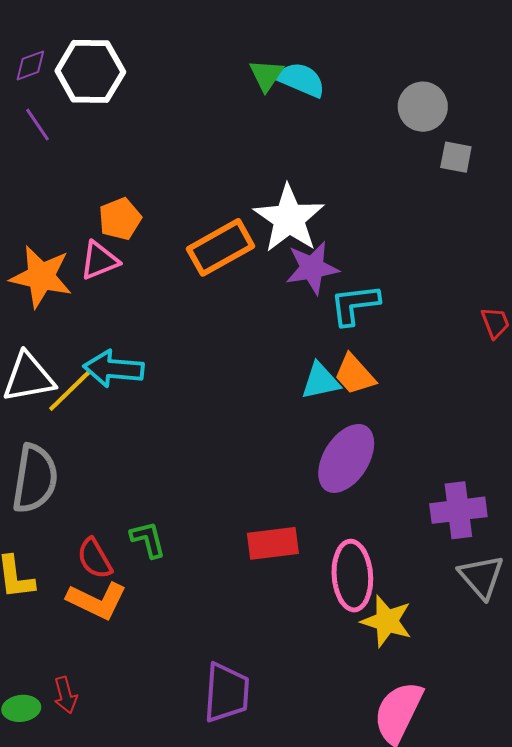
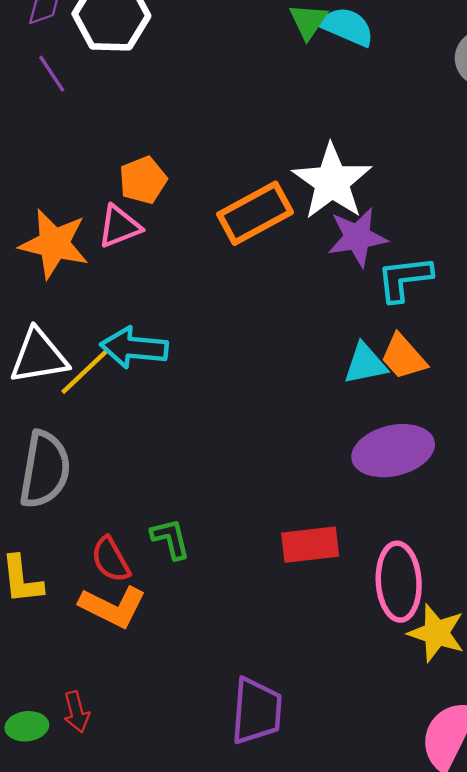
purple ellipse: (346, 458) -> (393, 451), turned 44

